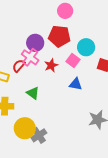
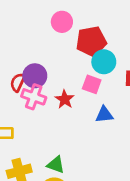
red pentagon: (59, 36) -> (91, 41), moved
red semicircle: (19, 66) -> (18, 82), moved
green triangle: (33, 93) -> (56, 165), moved

